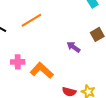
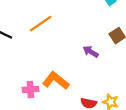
pink cross: (18, 62) -> (30, 89), moved

